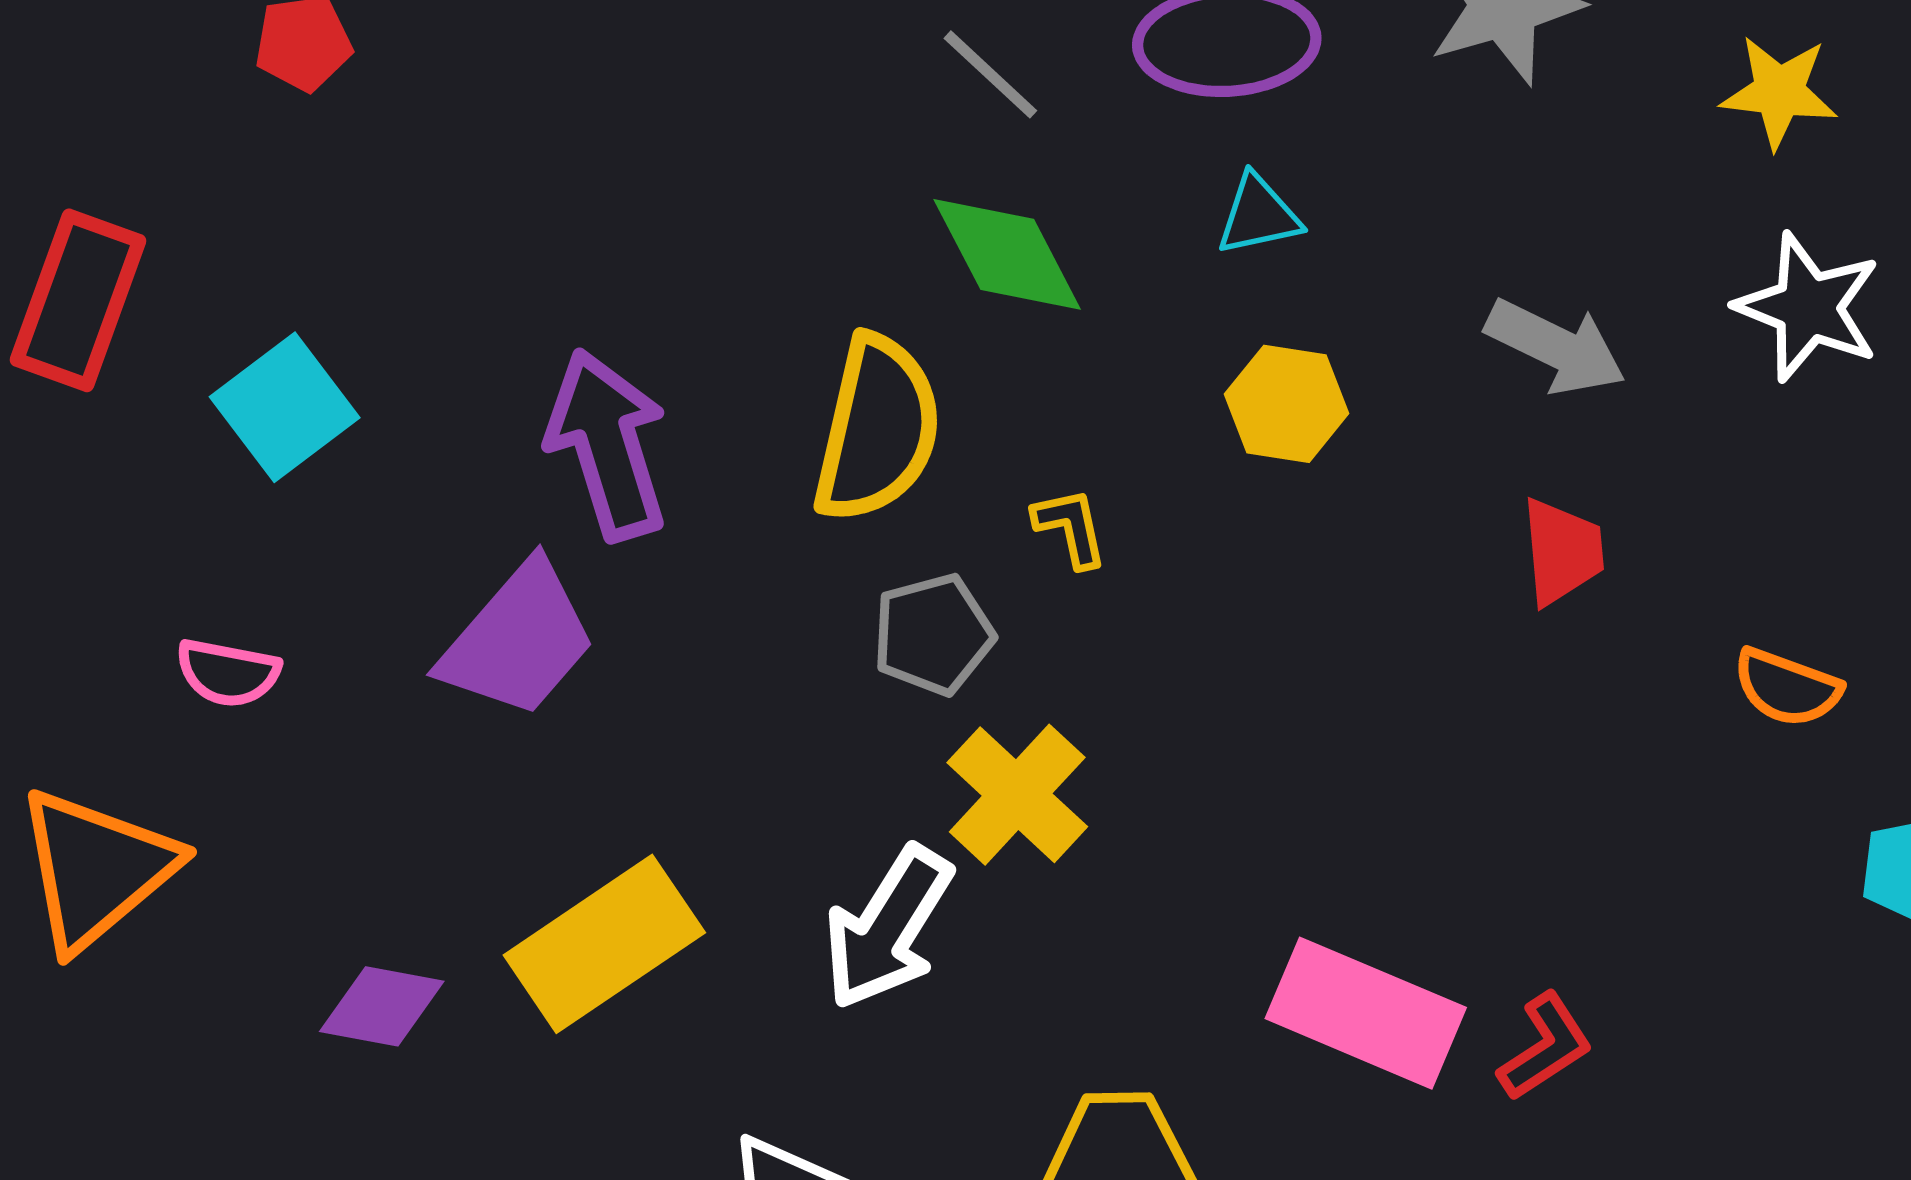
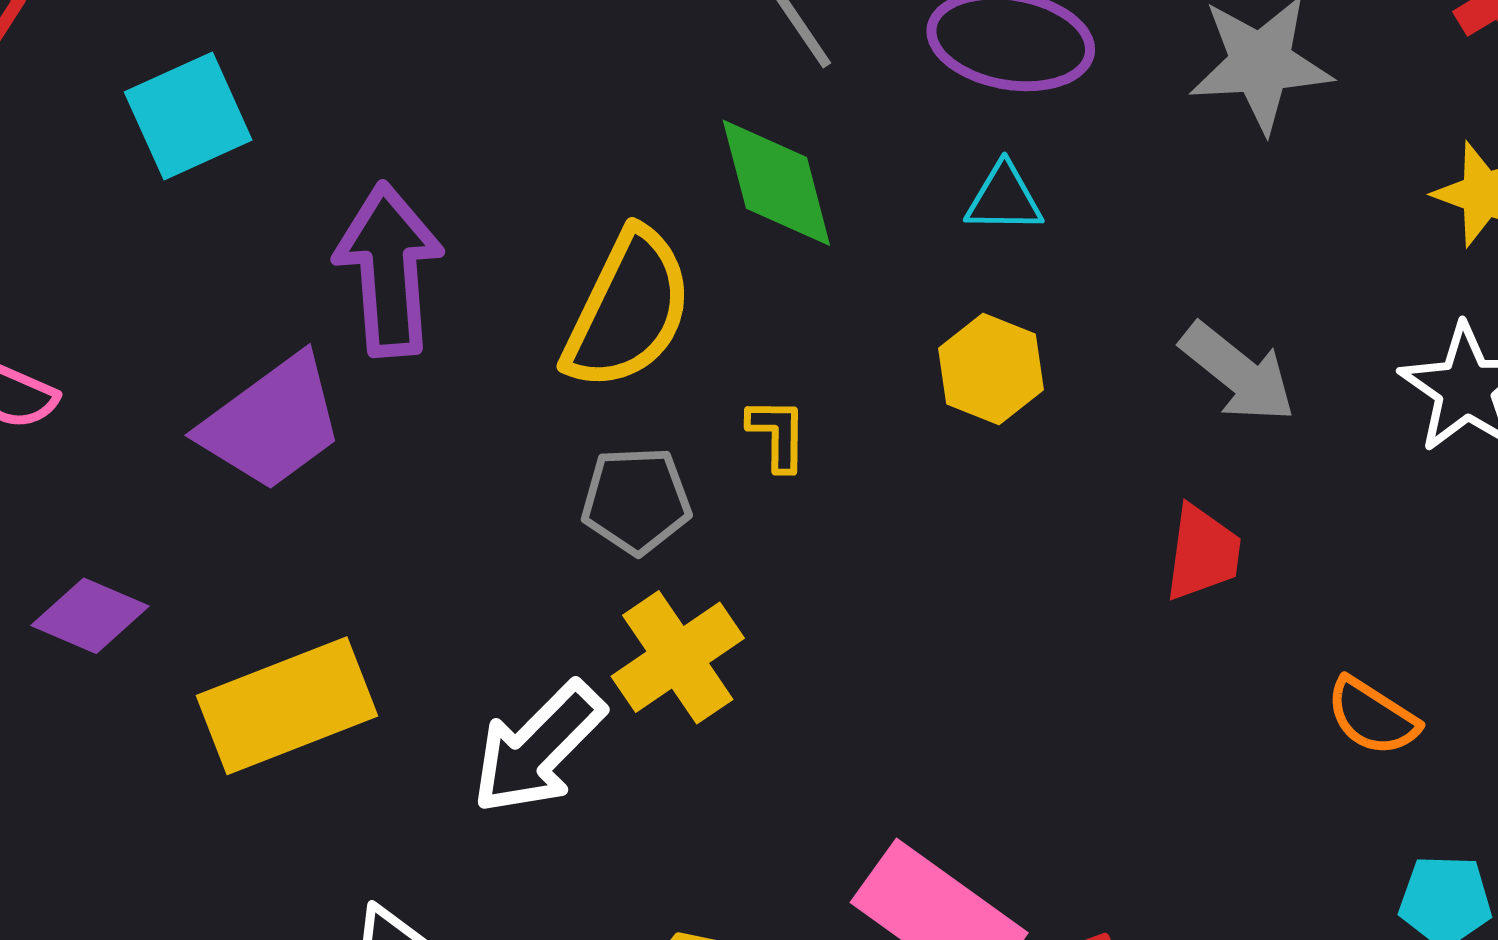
cyan square: (285, 407) -> (188, 116), moved
purple diamond: (382, 1006) -> (90, 616), moved

